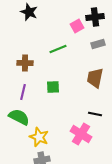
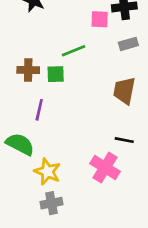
pink square: (77, 26) -> (100, 19), turned 32
green square: (53, 87) -> (56, 74), moved
purple line: (23, 92) -> (39, 110), moved

